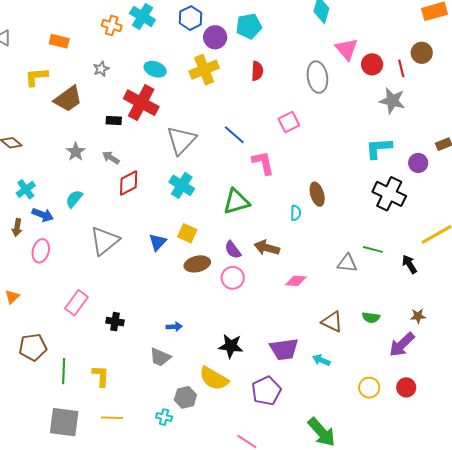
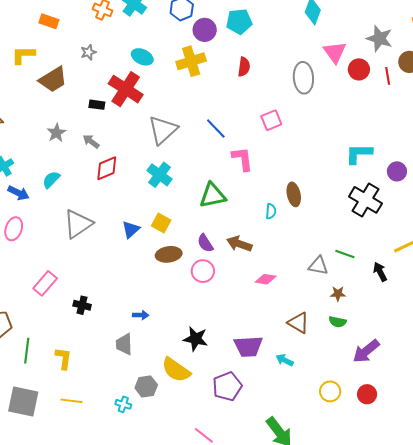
gray star: (392, 101) -> (379, 38), moved
brown star: (418, 316) -> (338, 294), moved
gray trapezoid: (160, 357) -> (124, 344), turned 60

